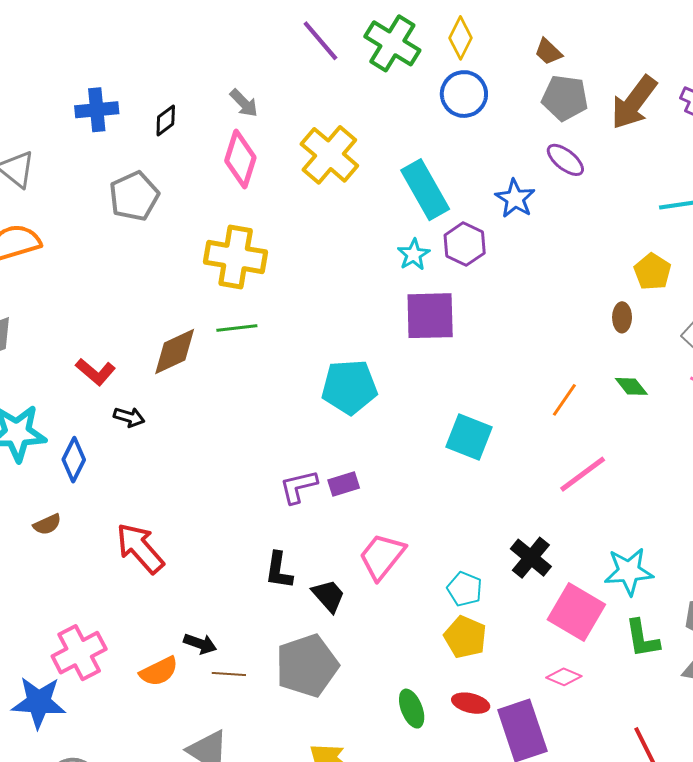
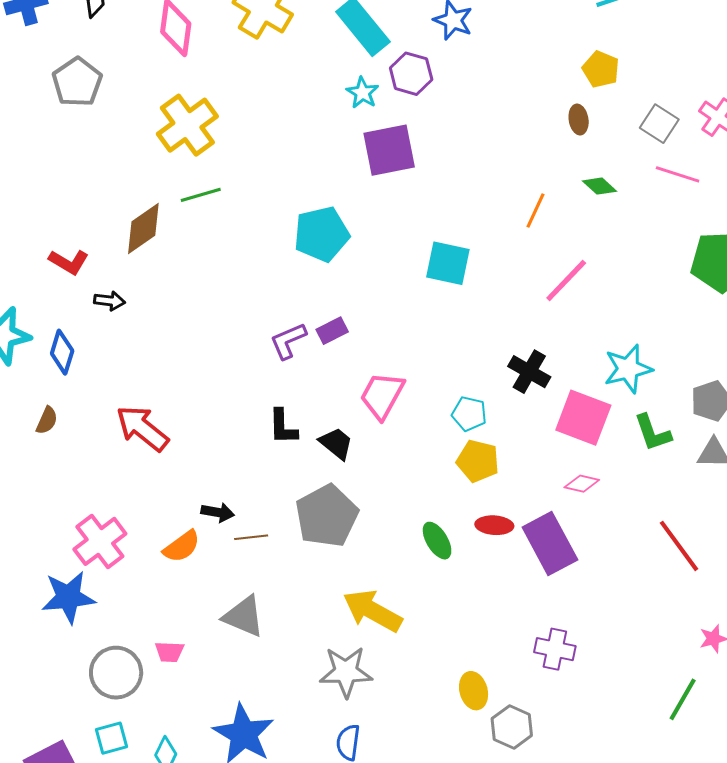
yellow cross: (236, 257) -> (187, 125), turned -36
brown semicircle: (47, 524) -> (47, 420), turned -32

